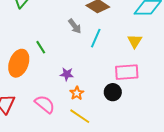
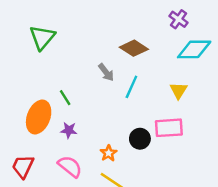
purple star: (67, 74) -> (69, 130), moved
black circle: (113, 92) -> (140, 139), moved

